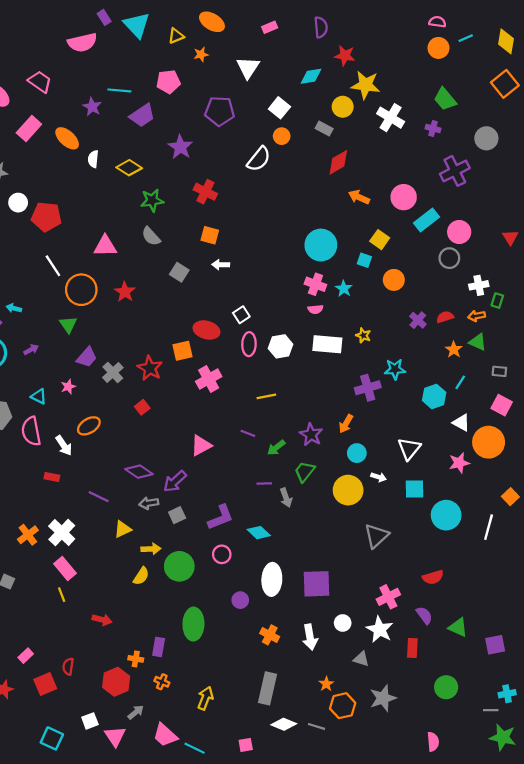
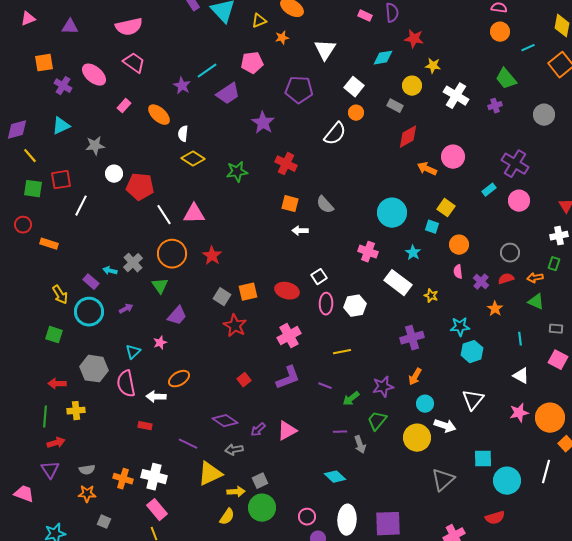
pink rectangle: (270, 27) -> (365, 16), moved, turned 48
cyan line: (466, 38) -> (528, 48), moved
pink semicircle: (82, 42) -> (129, 27), moved
yellow star: (366, 85) -> (433, 66), size x0.6
cyan line: (119, 90) -> (207, 71), turned -40
pink rectangle: (29, 129) -> (124, 106), size x0.6
purple cross: (433, 129) -> (495, 106), turned -32
yellow diamond: (129, 168) -> (193, 159), moved
purple cross: (455, 171) -> (515, 164), moved, turned -32
pink circle: (404, 197) -> (453, 157), moved
cyan rectangle: (426, 220) -> (489, 190), size x0.6
gray semicircle: (151, 236) -> (325, 205), moved
gray circle: (449, 258) -> (510, 253), moved
white line: (53, 266) -> (164, 215), moved
gray square: (179, 272) -> (222, 297), moved
pink cross: (315, 284) -> (368, 252), moved
white cross: (479, 285) -> (559, 236), moved
pink semicircle: (315, 309) -> (458, 272), moved, turned 88
white rectangle: (327, 344) -> (398, 283), moved, turned 32
orange star: (454, 350) -> (495, 309), moved
orange square: (183, 351) -> (248, 292), moved
gray cross: (113, 372) -> (133, 263), moved
cyan line: (460, 382) -> (520, 339), turned -40
purple cross: (368, 388) -> (412, 338), moved
cyan triangle: (39, 396) -> (133, 352), turned 49
cyan hexagon: (434, 396) -> (472, 352), moved
red square: (142, 407) -> (244, 380), moved
purple star: (311, 435) -> (383, 387), turned 30
orange circle: (489, 442) -> (550, 418), moved
white arrow: (64, 445) -> (156, 397), turned 126
pink triangle: (201, 445) -> (287, 431), moved
white arrow: (379, 477) -> (445, 426), size x1.5
purple arrow: (175, 481) -> (258, 430), size x0.7
cyan square: (415, 489) -> (483, 459), moved
gray square: (177, 515) -> (260, 481), moved
cyan circle: (446, 515) -> (507, 481), moved
purple L-shape: (221, 517) -> (288, 378), moved
yellow triangle: (123, 529) -> (210, 474), size x1.5
white cross: (62, 533) -> (154, 477), turned -30
orange cross: (28, 535) -> (123, 479), turned -36
pink circle: (222, 554) -> (307, 517), moved

